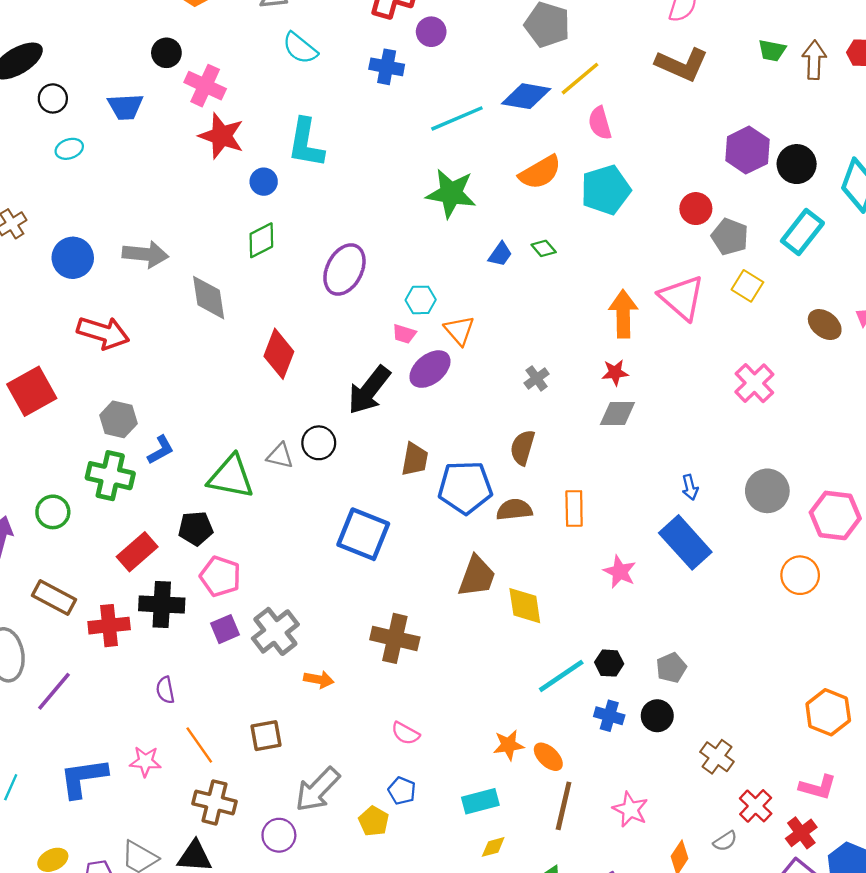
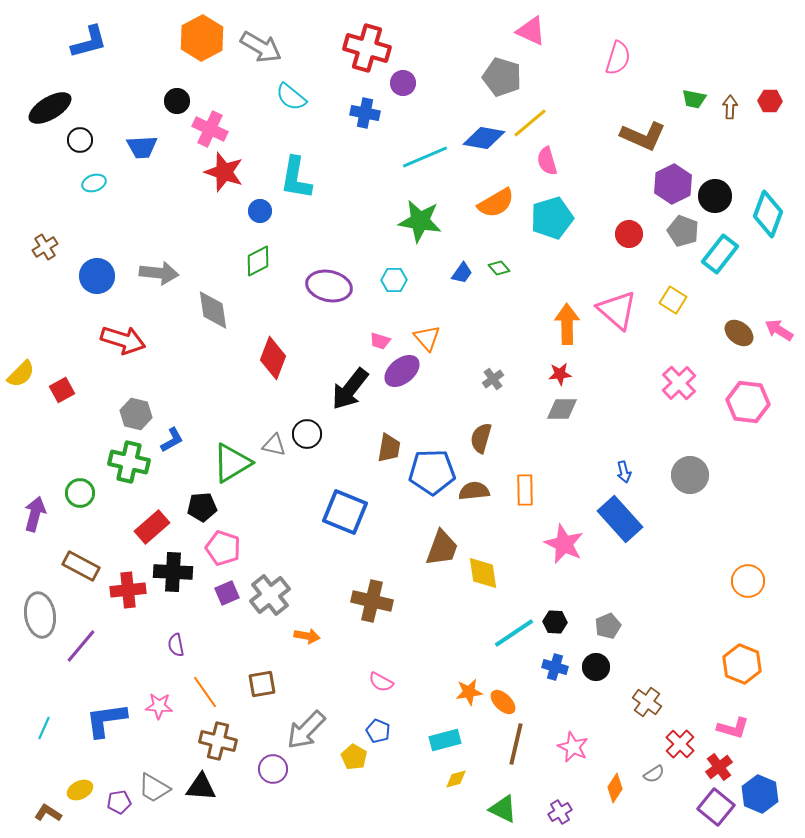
brown arrow: (814, 60) -> (730, 107), size x0.7
brown L-shape: (682, 65) -> (643, 136), moved
gray pentagon: (730, 237) -> (683, 231), moved
purple ellipse: (344, 269) -> (329, 286), turned 75
cyan hexagon: (421, 300) -> (394, 280), moved
red square: (32, 391) -> (62, 390), size x0.6
green triangle: (231, 477) -> (232, 463), turned -42
pink hexagon: (835, 515) -> (748, 402), moved
pink star: (620, 572) -> (564, 544), size x1.4
orange circle: (800, 575) -> (748, 581), moved

